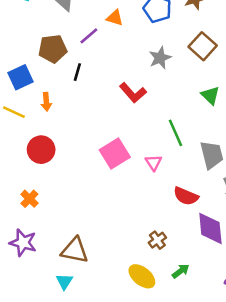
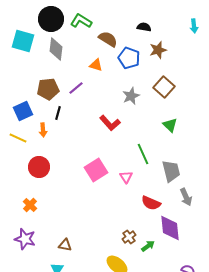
purple line: (89, 36) -> (76, 88), moved
black line: (77, 72) -> (58, 113), moved
brown triangle: (75, 250) -> (65, 245), size x0.6
green arrow: (181, 271) -> (148, 246), moved

